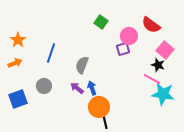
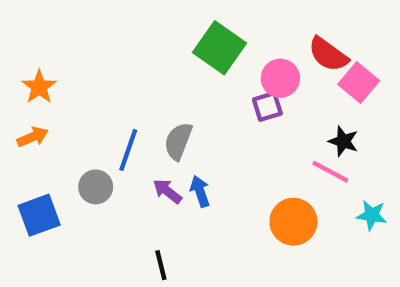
green square: (101, 22) -> (220, 48), size x1.6
pink square: (165, 50) -> (359, 83), moved
blue line: (51, 53) -> (128, 150), moved
cyan star: (163, 94) -> (372, 215), moved, size x0.6
orange circle: (99, 107) -> (293, 222), moved
black line: (105, 122) -> (161, 265), moved

